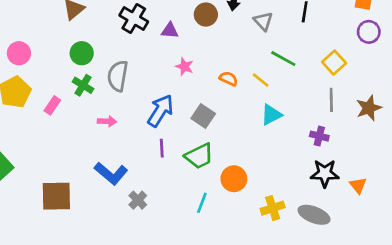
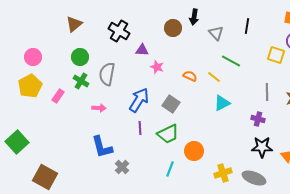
purple triangle: (170, 31) -> (142, 50), moved
yellow square: (334, 63) -> (276, 55), moved, turned -30
blue L-shape: (111, 173) -> (102, 147), turned 35
brown square: (56, 196) -> (45, 177), moved, turned 30

